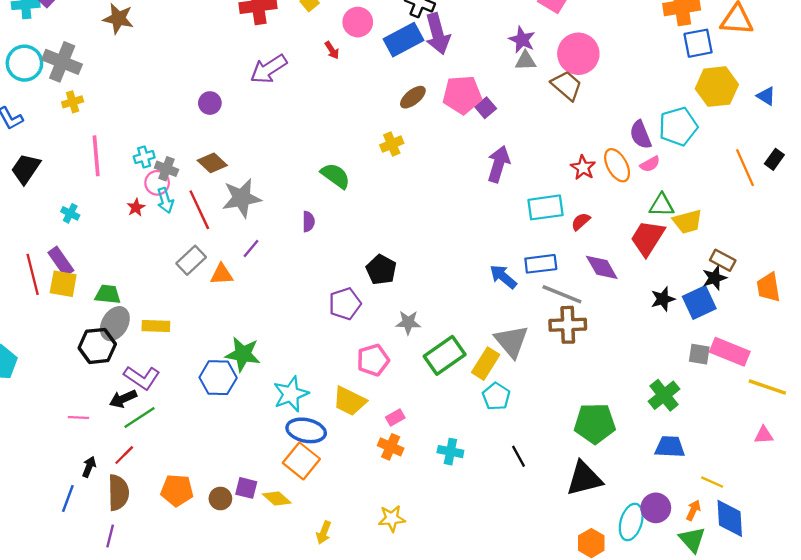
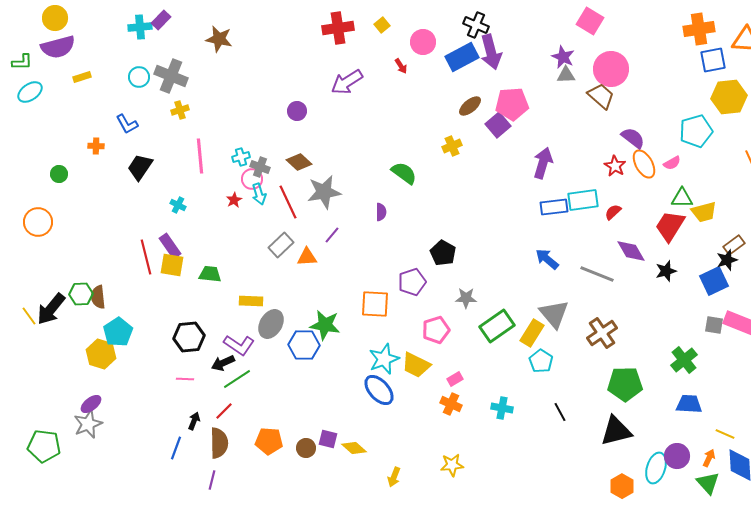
cyan circle: (24, 63) -> (139, 77), size x0.7
purple square: (486, 108) -> (498, 125), moved, size x1.4
purple semicircle: (641, 135) -> (633, 138), moved, turned 150
brown rectangle: (723, 260) -> (734, 245), turned -65
blue rectangle: (541, 264) -> (554, 207), moved
black star: (663, 299) -> (666, 271), moved
gray ellipse: (115, 324) -> (271, 324), moved
brown cross: (568, 325) -> (602, 333), moved, turned -32
black hexagon: (97, 346) -> (189, 337), moved
cyan star: (291, 394) -> (384, 359), moved
blue ellipse: (306, 430) -> (379, 390), turned 36
orange square: (301, 461) -> (375, 304), moved, turned -36

